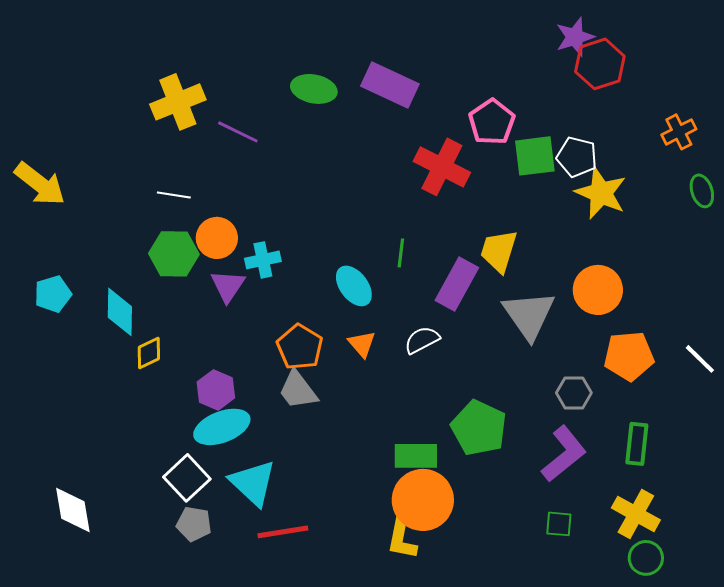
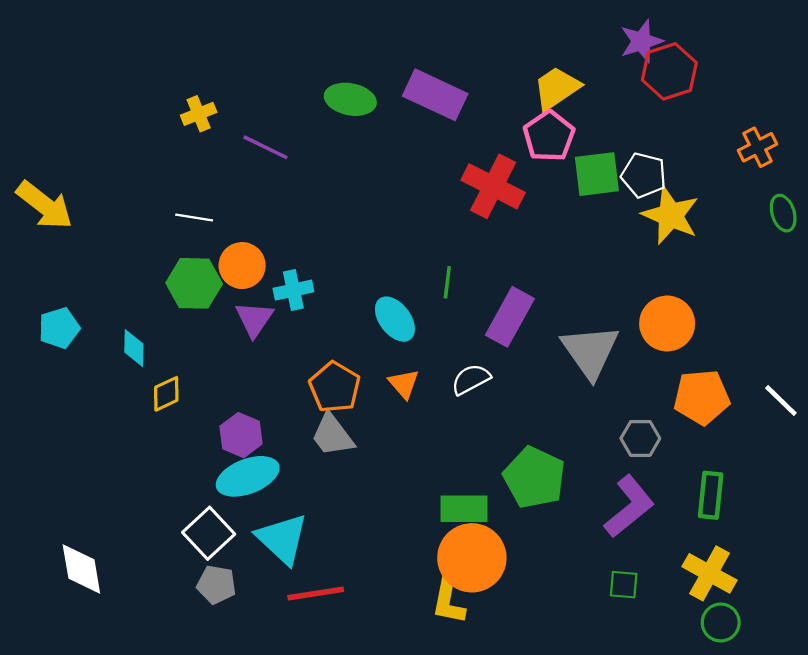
yellow cross: (178, 102) -> (199, 114), size x0.6
yellow trapezoid: (499, 251) -> (557, 88), moved, turned 39
cyan diamond: (120, 312) -> (134, 348), size x0.7

